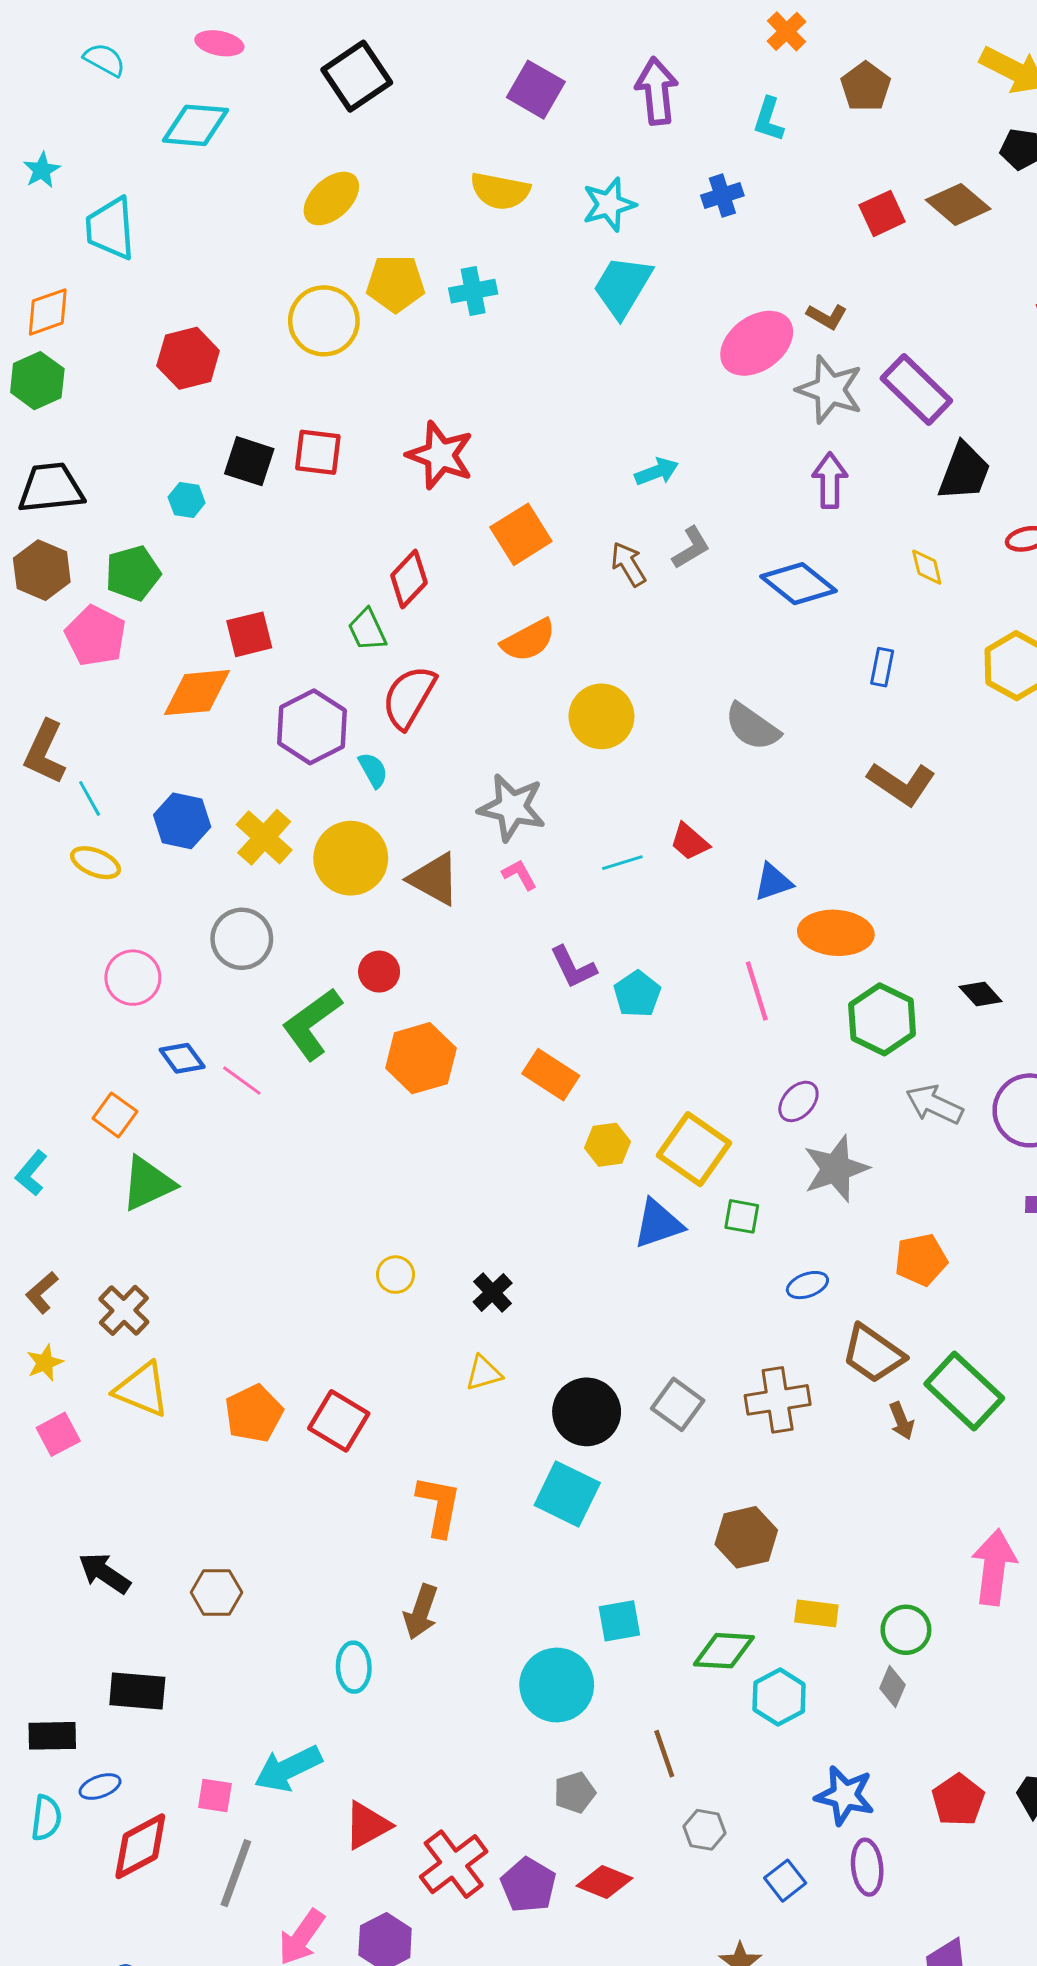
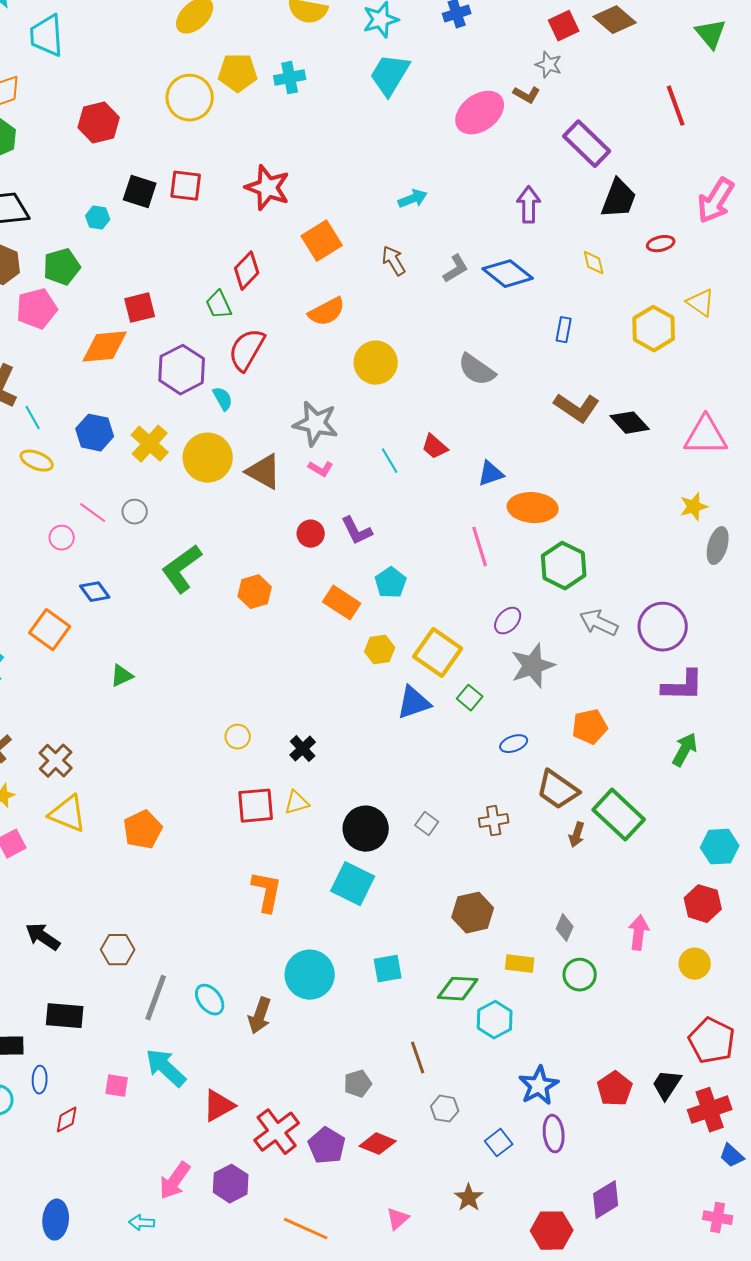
gray star: (830, 390) -> (549, 65), moved, size x0.6
gray L-shape: (691, 548) -> (456, 269), moved
pink pentagon: (96, 636) -> (37, 309), turned 30
cyan line: (622, 863) -> (390, 461), turned 76
pink L-shape: (519, 875) -> (321, 469), turned 150
gray circle: (242, 939) -> (135, 512), size x0.6
red circle: (379, 972) -> (311, 534), moved
pink circle: (133, 978) -> (62, 538), size x0.7
cyan pentagon: (637, 994) -> (391, 583), moved
black diamond: (981, 994) -> (630, 423), moved, size x1.4
orange hexagon: (421, 1058) -> (255, 592), size x0.7
pink line: (242, 1081) -> (93, 513), moved
orange square: (115, 1115) -> (50, 630), size x1.4
green triangle: (148, 1184) -> (122, 676), moved, size x0.6
green square: (742, 1216) -> (470, 698), turned 30
brown cross: (778, 1400) -> (494, 821), size x0.7
gray square: (678, 1404) -> (427, 824), size x0.7
red square: (339, 1421) -> (256, 806), moved, turned -36
brown arrow: (901, 1421) -> (577, 835), turned 40
pink arrow: (994, 1567) -> (639, 933), size x0.7
brown arrow: (421, 1612) -> (260, 1016), moved
cyan ellipse: (354, 1667) -> (210, 1000), turned -36
cyan circle: (557, 1685) -> (310, 975), moved
gray diamond: (893, 1687) -> (565, 928), moved
cyan arrow: (288, 1769) -> (166, 1068), turned 69
blue ellipse: (100, 1787) -> (40, 1080), turned -68
blue star: (845, 1795) -> (539, 1086), turned 30
red diamond: (140, 1846) -> (67, 1120), size x0.6
gray line: (236, 1873) -> (156, 998), moved

